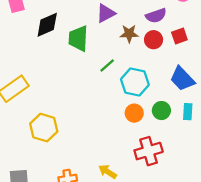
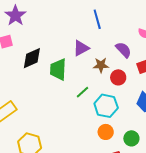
purple semicircle: (156, 16) -> (123, 50), turned -114
red circle: (154, 40) -> (118, 77), moved
green circle: (161, 111) -> (131, 138), moved

